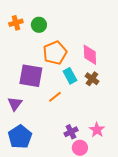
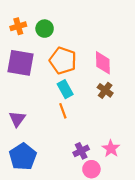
orange pentagon: (55, 53) -> (63, 61), turned -30
purple square: (31, 76) -> (21, 63), moved
cyan rectangle: (70, 76) -> (65, 89), moved
orange line: (55, 97) -> (63, 111), turned -72

